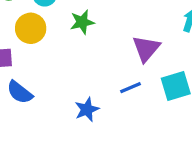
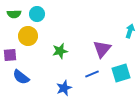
green star: (82, 22) -> (60, 51), moved

